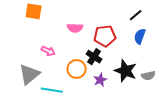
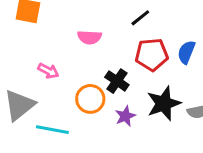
black line: (136, 15) -> (140, 18), moved
red pentagon: (105, 36) -> (152, 55), moved
black star: (125, 71) -> (164, 103), turned 30

